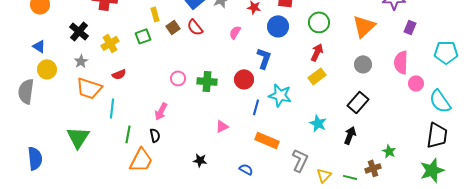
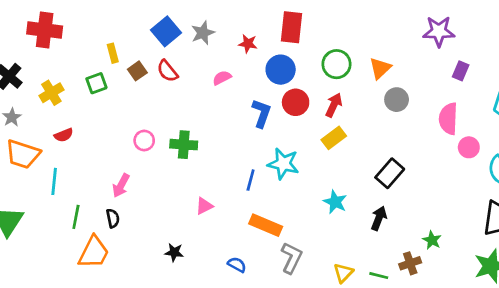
orange triangle: (364, 26) -> (380, 68), moved, size x0.7
pink semicircle: (235, 32) -> (222, 78), turned 32
gray circle: (363, 64) -> (397, 100), moved
red circle: (244, 79) -> (296, 102), moved
gray L-shape: (300, 160) -> (291, 258), moved

